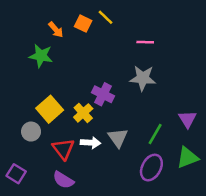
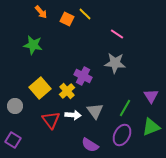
orange arrow: (56, 30) -> (41, 12), moved
pink line: (145, 42) -> (117, 34), turned 32
gray circle: (31, 132) -> (15, 106), moved
purple semicircle: (63, 180) -> (90, 145), moved

